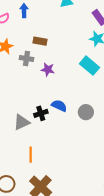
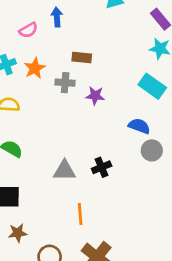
blue semicircle: (59, 106) -> (139, 126), moved
black cross: (41, 113) -> (102, 167), moved
gray triangle: (22, 122) -> (64, 171), turned 30

